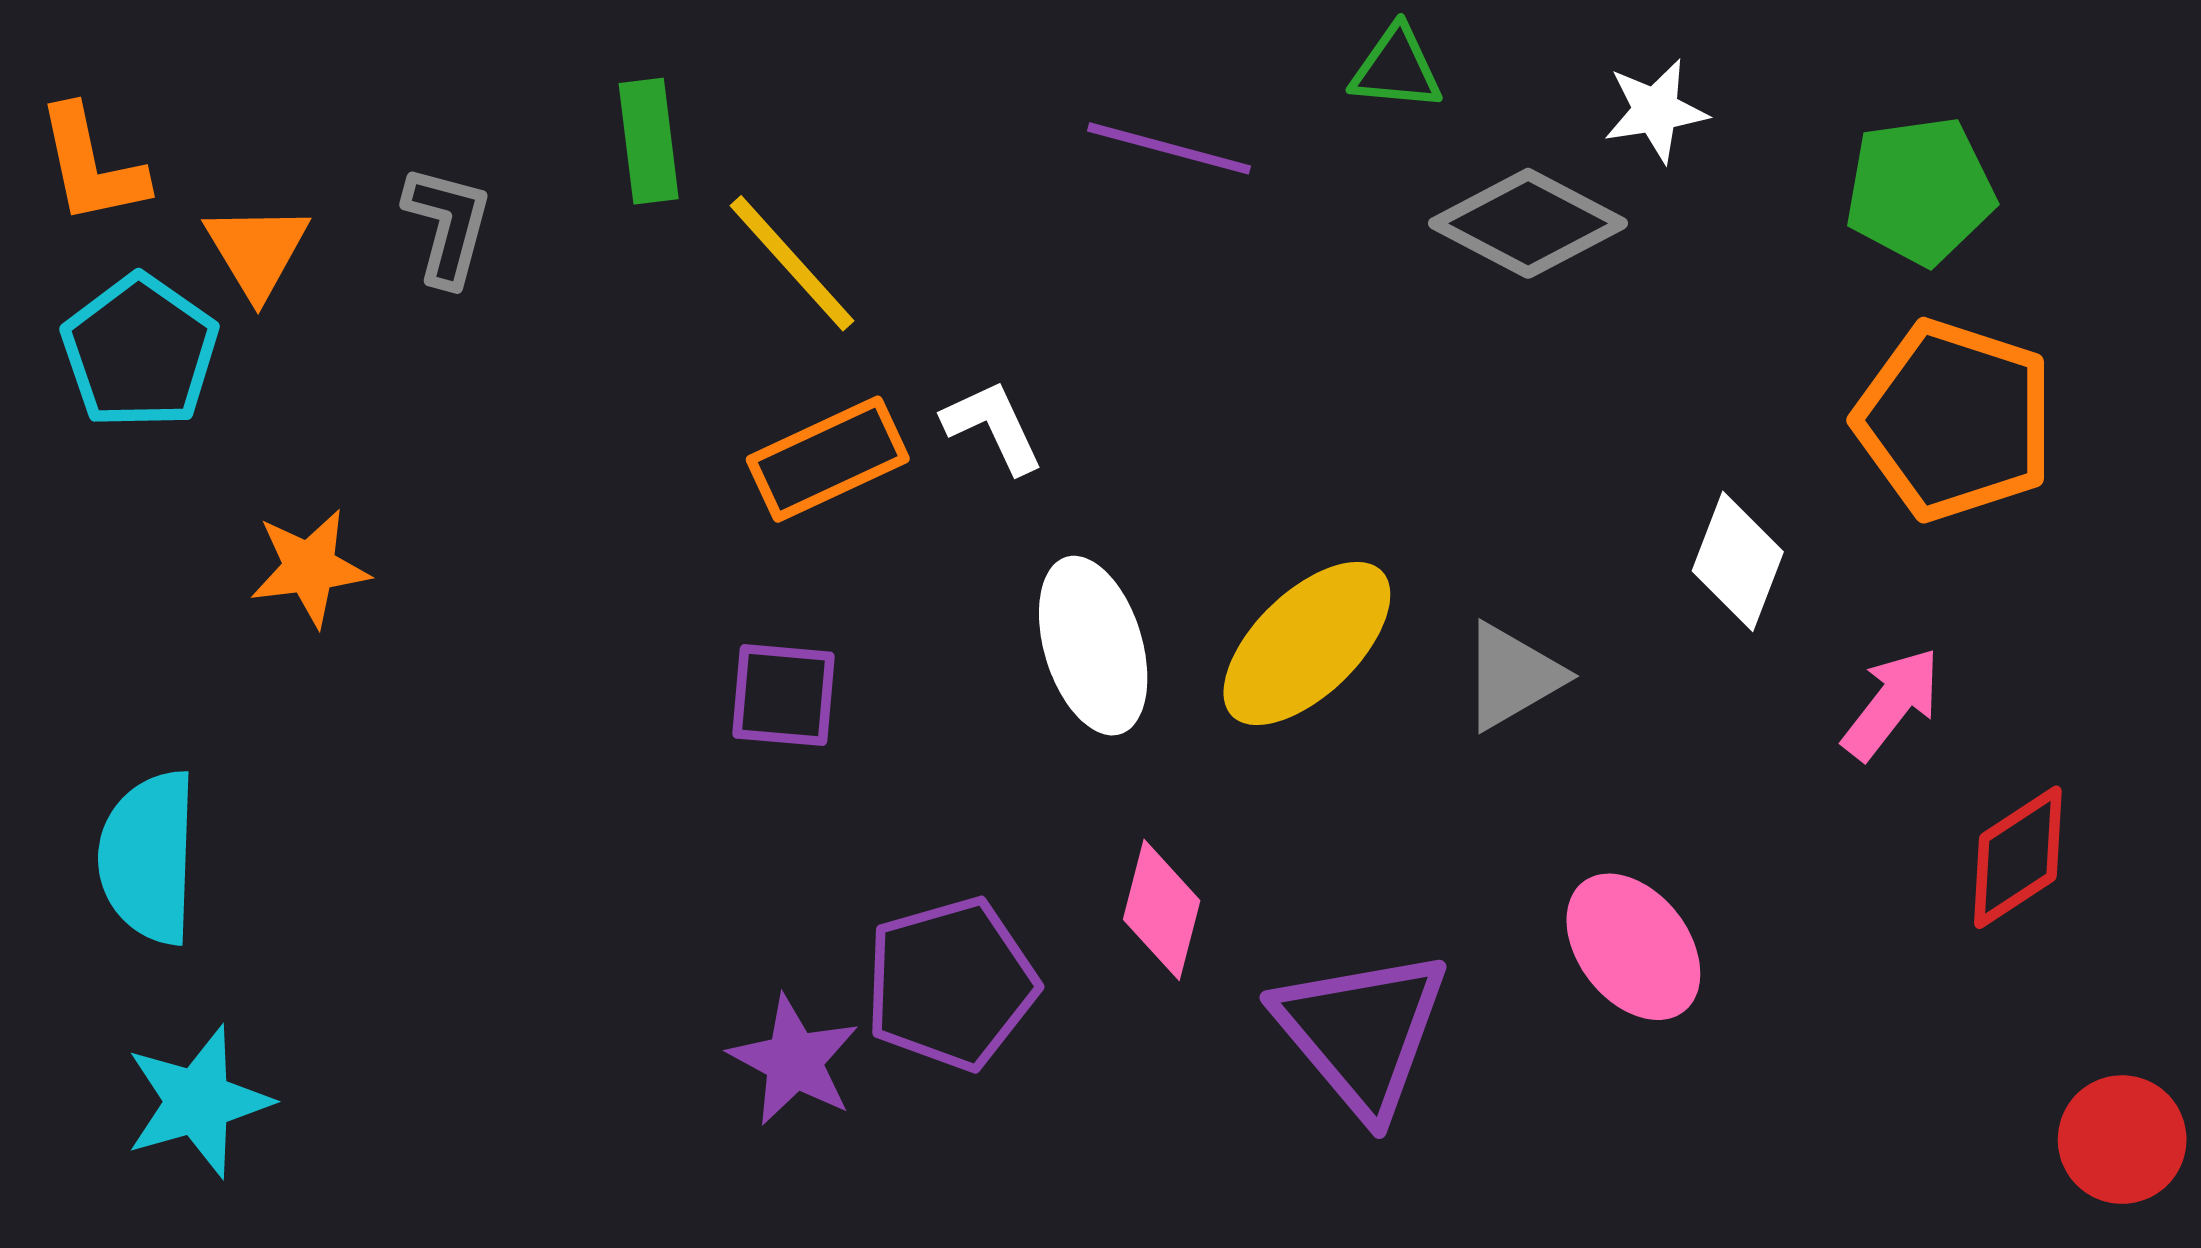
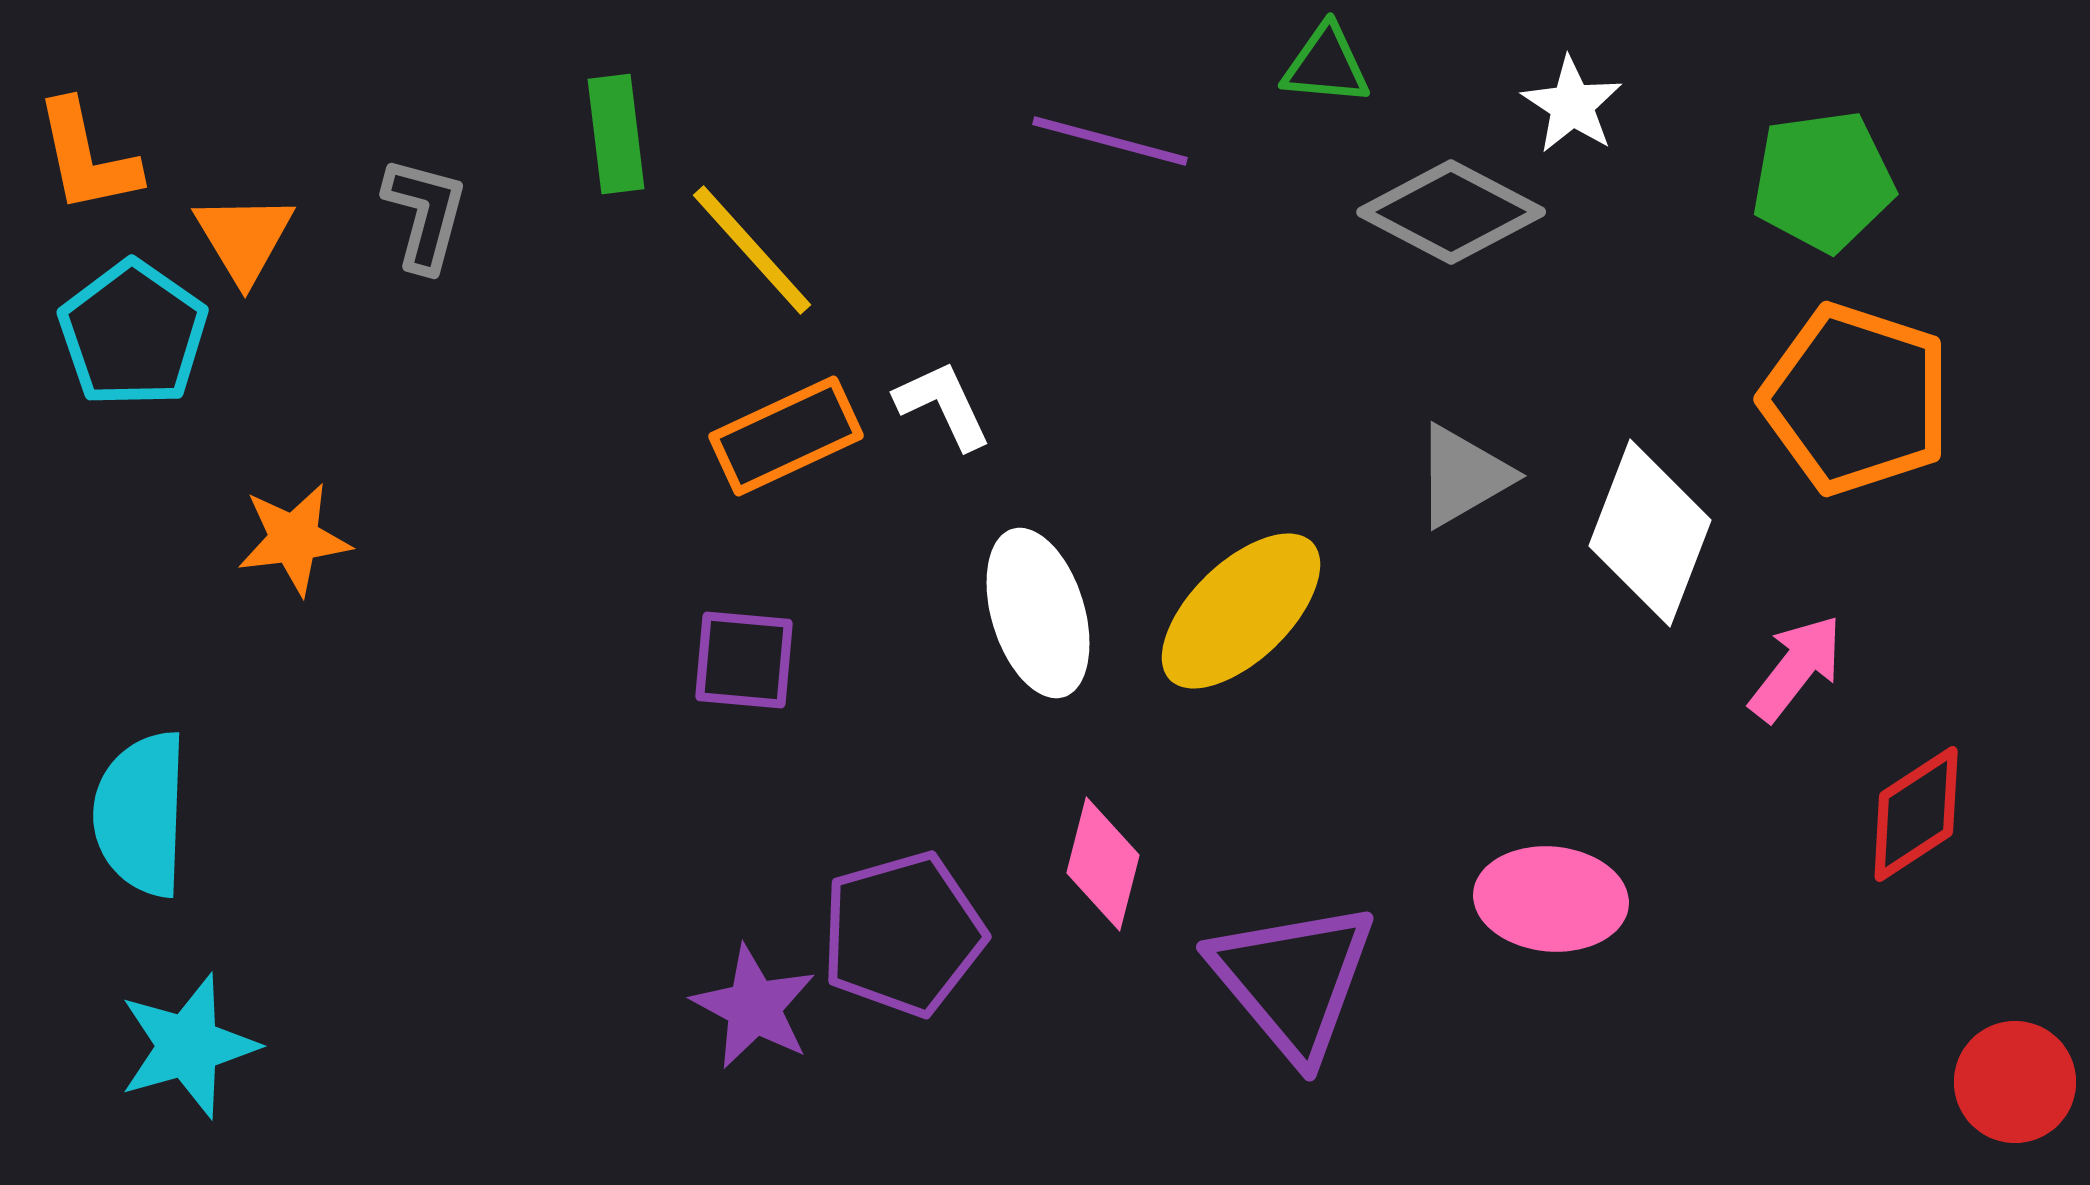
white star: (1656, 111) -> (1572, 105), turned -30
white diamond: (1738, 561) -> (1650, 533), size x1.4
gray triangle: (1512, 676) -> (1463, 476), moved
pink ellipse: (1633, 947) -> (1551, 899), turned -47

